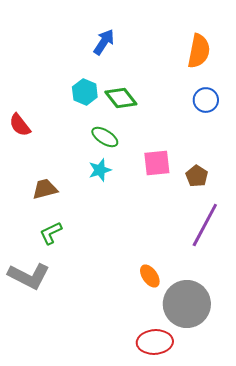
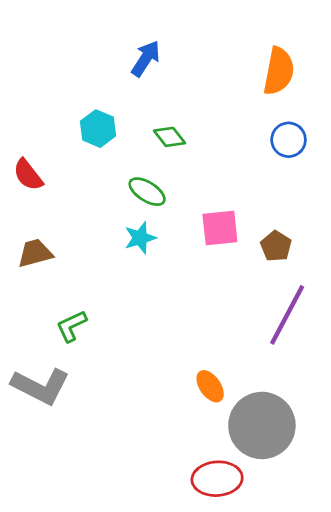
cyan hexagon: (85, 92) -> (98, 129), moved
green diamond: (121, 98) -> (169, 137), size x0.7
brown trapezoid: (45, 189) -> (35, 253), moved

